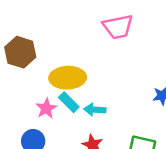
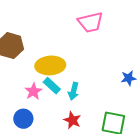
cyan arrow: (95, 110) -> (73, 91), turned -78

